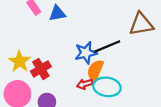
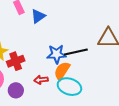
blue triangle: (57, 13) -> (38, 16), turned -35
red arrow: (85, 84) -> (41, 80), moved

